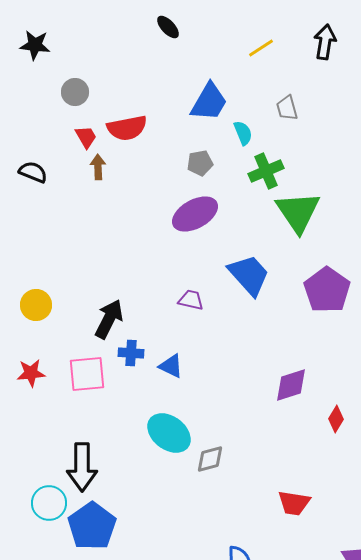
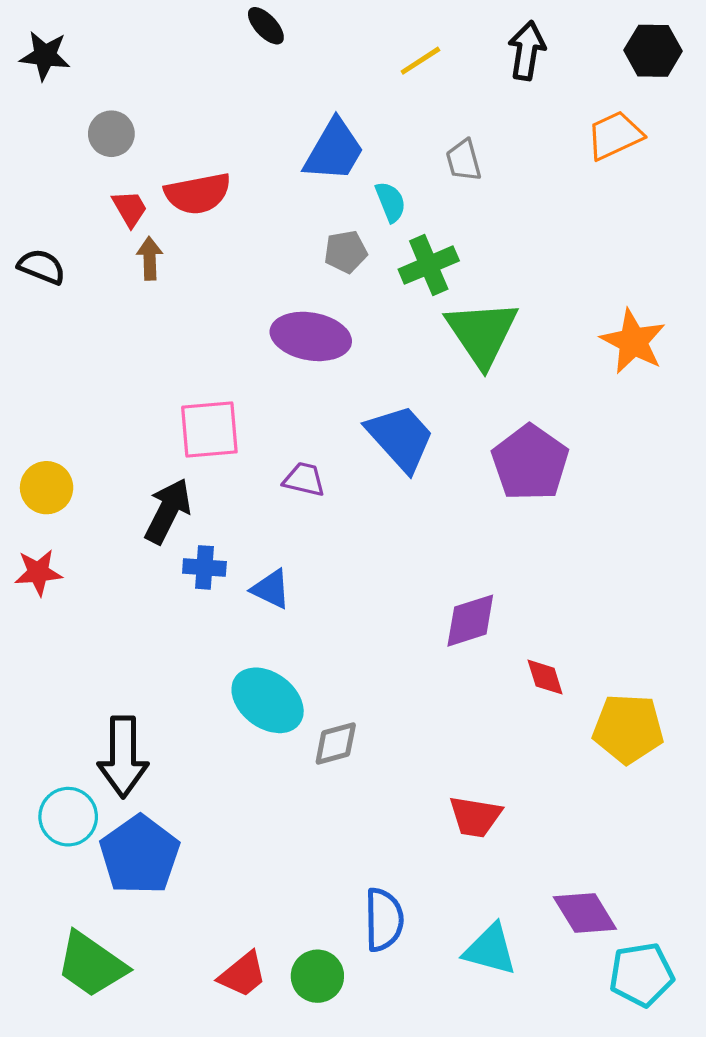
gray pentagon: (200, 163) -> (346, 252), moved
purple ellipse: (195, 214) -> (311, 336), turned 39
red star: (31, 373) -> (38, 572), moved
pink square: (87, 374) -> (209, 430), moved
red diamond: (336, 419) -> (545, 677), turned -48

